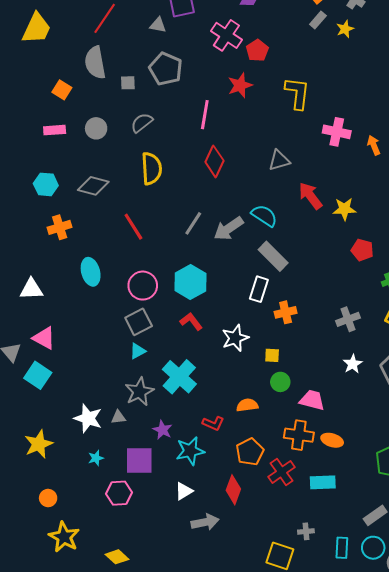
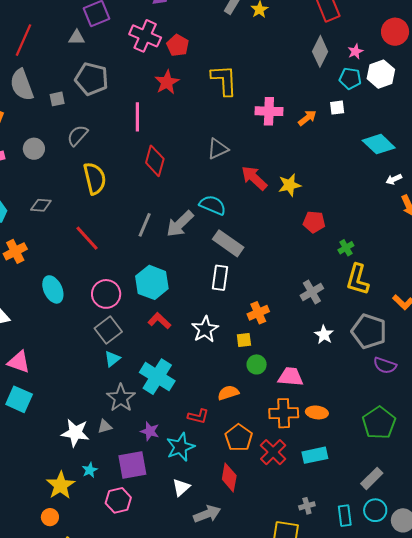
orange arrow: (374, 145) -> (307, 118), turned 84
gray diamond: (93, 186) -> (41, 205), size x0.7
orange cross: (286, 312) -> (258, 313), moved
yellow star: (39, 444) -> (61, 485), moved

